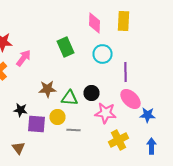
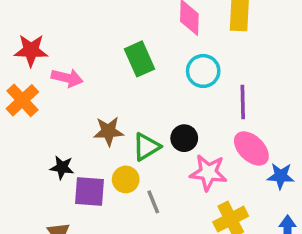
pink arrow: (24, 58) -> (67, 78), turned 66
green triangle: (70, 98) -> (146, 147), turned -36
gray line: (74, 130) -> (153, 202), turned 64

